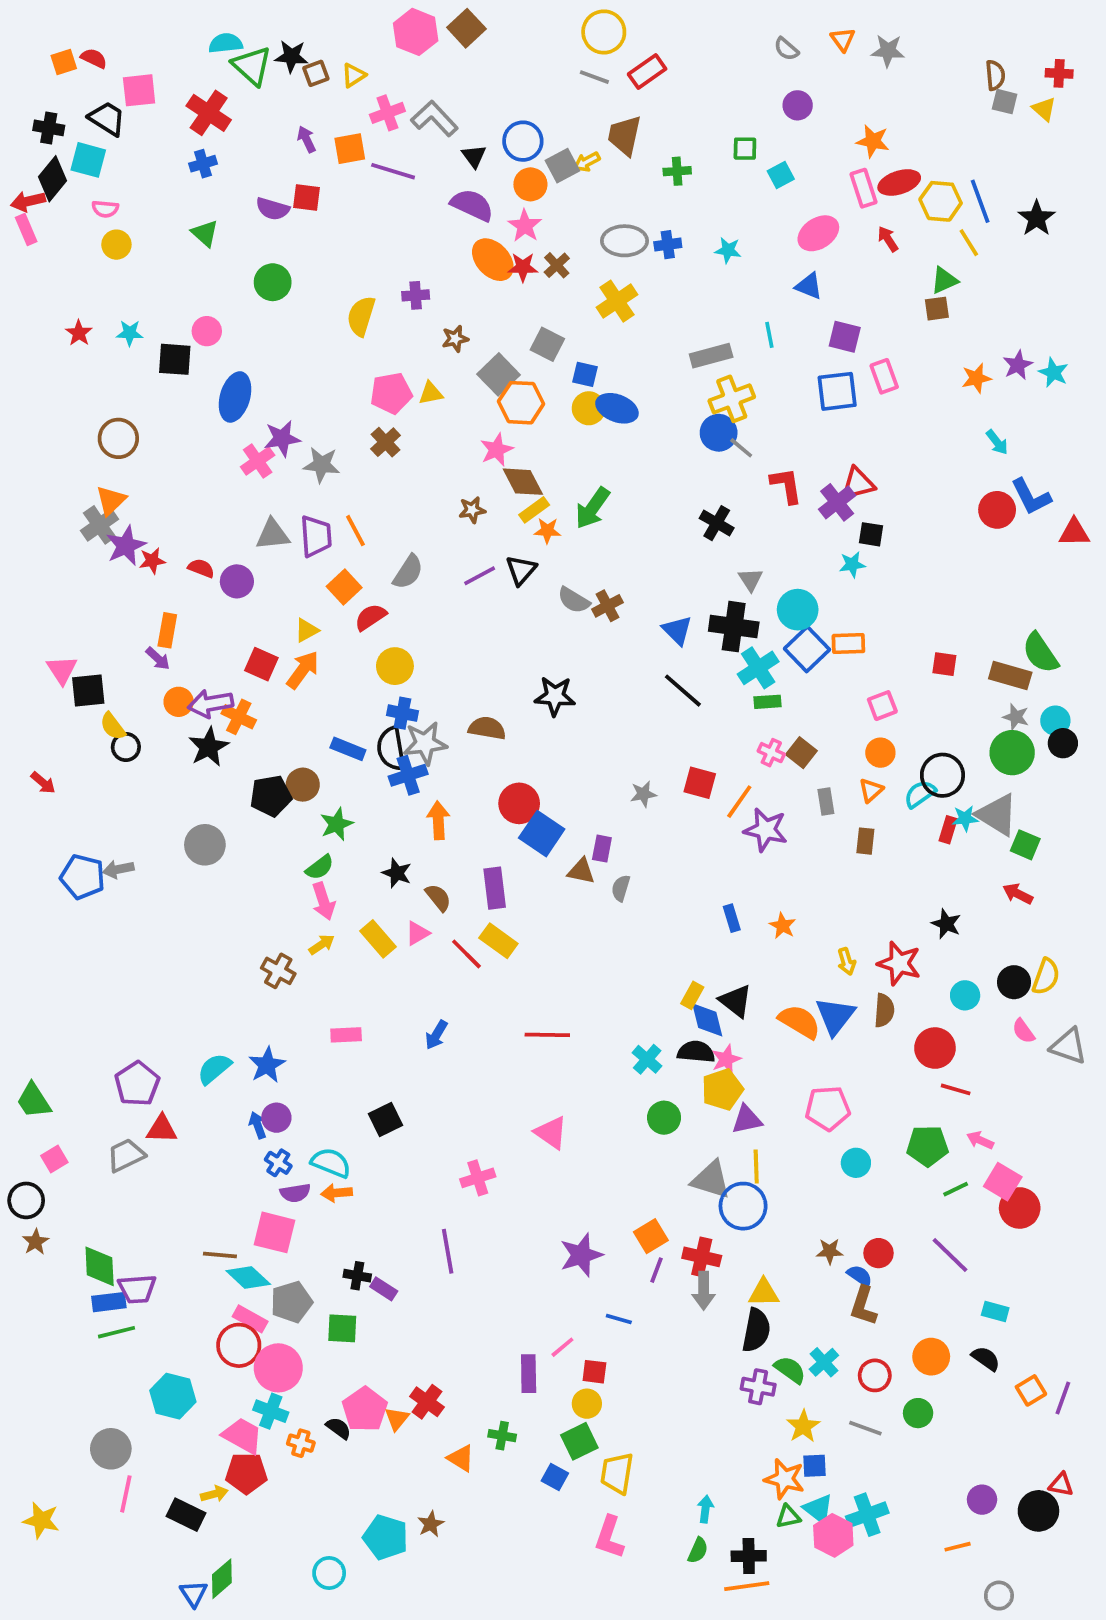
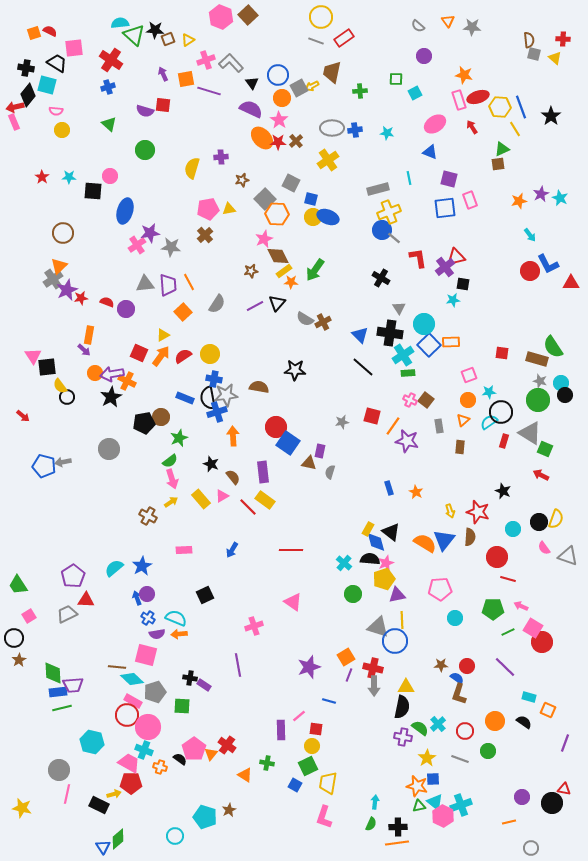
red semicircle: (370, 617) -> (183, 356), moved
cyan star: (965, 818) -> (489, 392), moved
orange square: (1031, 1390) -> (548, 710), moved, turned -35

